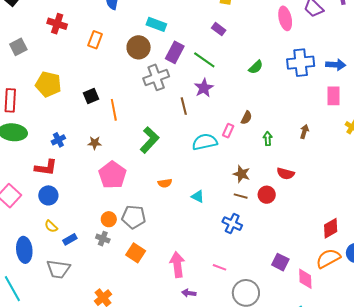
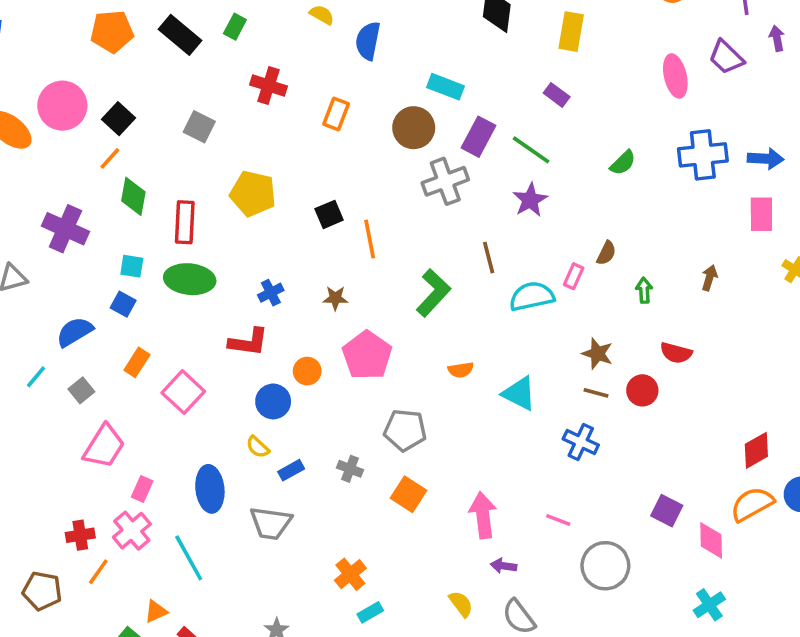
gray square: (18, 47) -> (199, 127), turned -36
brown line: (184, 106) -> (489, 258), moved
blue circle: (48, 195) -> (273, 401), moved
cyan triangle: (198, 196) -> (519, 394), size x1.5
orange circle: (109, 219) -> (307, 371), moved

